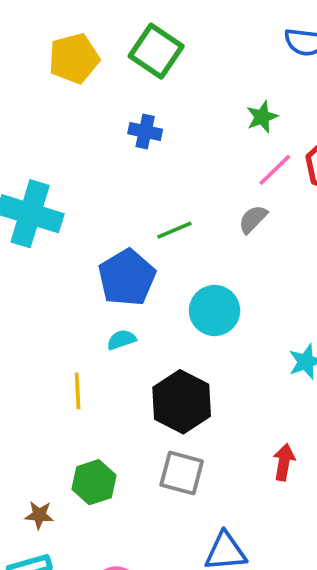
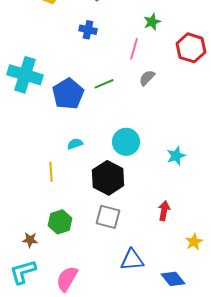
pink line: (275, 170) -> (134, 49), moved, turned -30
blue pentagon: (127, 278) -> (68, 94), moved
cyan circle: (215, 310) -> (126, 142), moved

